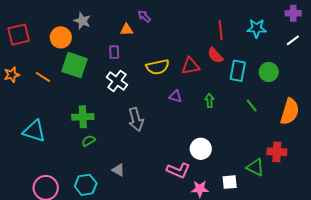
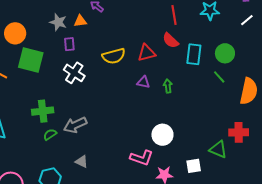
gray star: (82, 21) -> (58, 22), moved
purple triangle: (175, 96) -> (143, 82), moved
green line: (252, 105) -> (219, 77), moved
gray arrow: (136, 119) -> (75, 125), moved, turned 85

